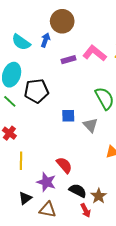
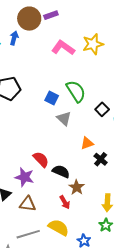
purple rectangle: (69, 60) -> (51, 15), moved
blue square: (68, 116) -> (52, 98), moved, turned 32
black semicircle: (78, 191) -> (61, 171), moved

